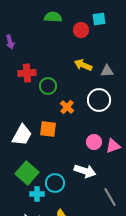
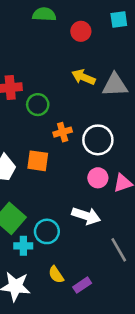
cyan square: (99, 19) -> (119, 20), moved
gray triangle: (107, 71) -> (115, 85), size x1.5
white circle: (99, 100) -> (98, 140), moved
orange cross: (67, 107) -> (63, 132), turned 32

